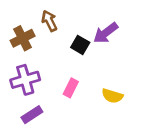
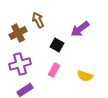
black square: (80, 45) -> (57, 45), moved

